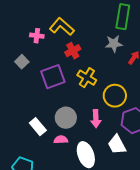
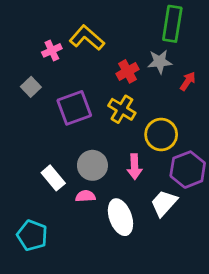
pink cross: (37, 36) -> (52, 50), turned -32
red cross: (73, 51) -> (127, 71), moved
white trapezoid: (117, 145) -> (164, 203), turned 70

